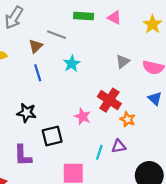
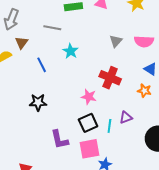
brown triangle: (36, 46) -> (22, 43), moved
orange star: (128, 119) -> (144, 91), moved
black square: (52, 136) -> (88, 123), moved
purple L-shape: (23, 156) -> (59, 140), moved

